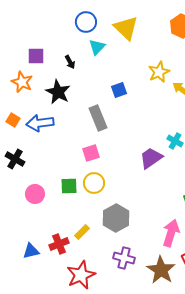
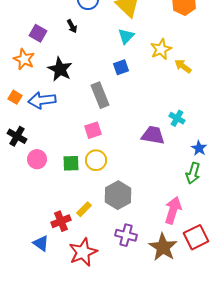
cyan triangle: (97, 47) -> (126, 36), moved
purple square: (36, 56) -> (38, 33), turned 30
black arrow: (70, 62) -> (72, 26), moved
purple trapezoid: (151, 158) -> (153, 135), turned 45
pink circle: (35, 194) -> (37, 159), moved
blue triangle: (31, 251) -> (41, 243), moved, turned 48

